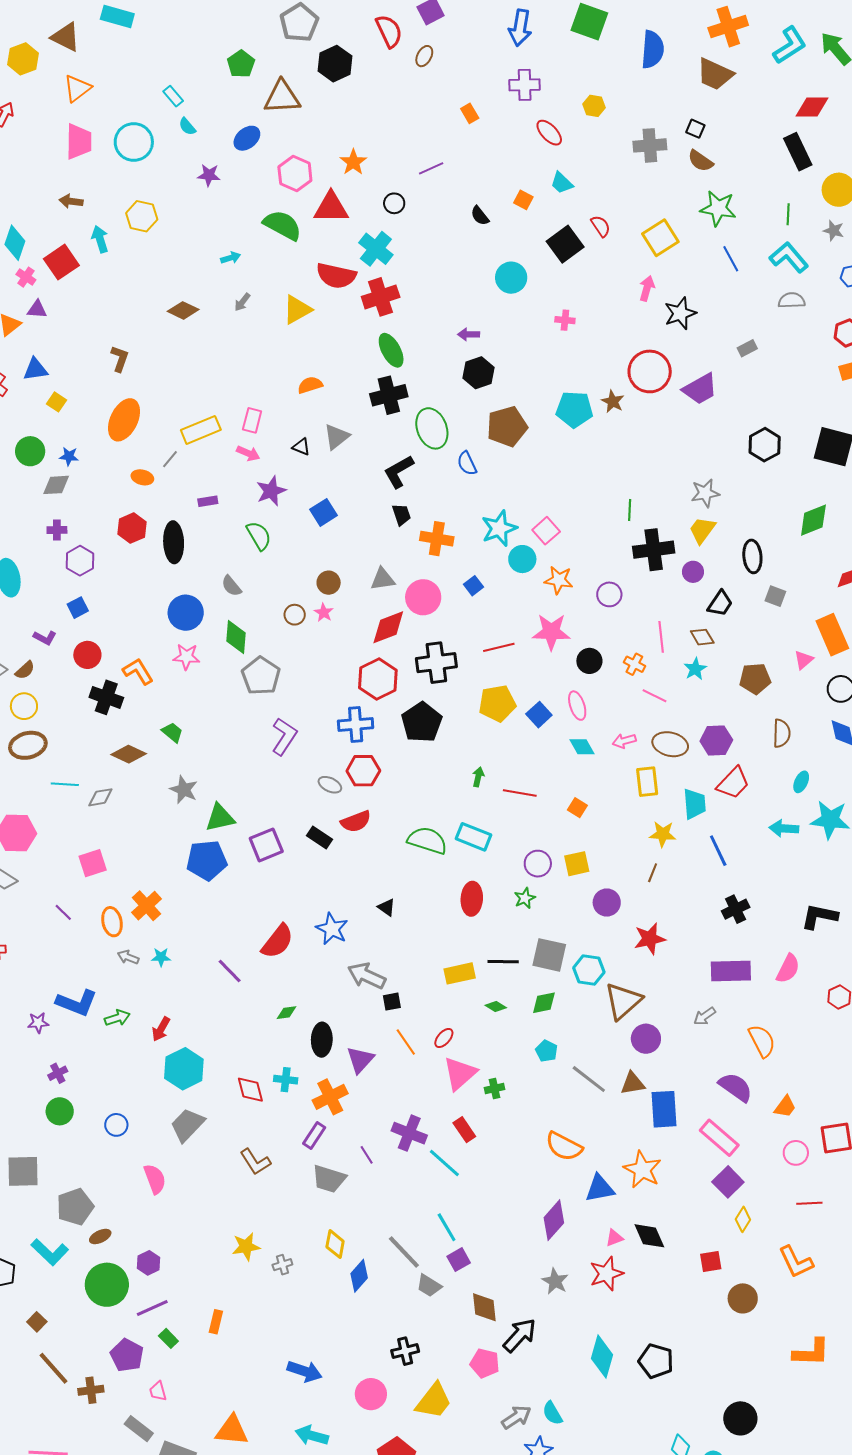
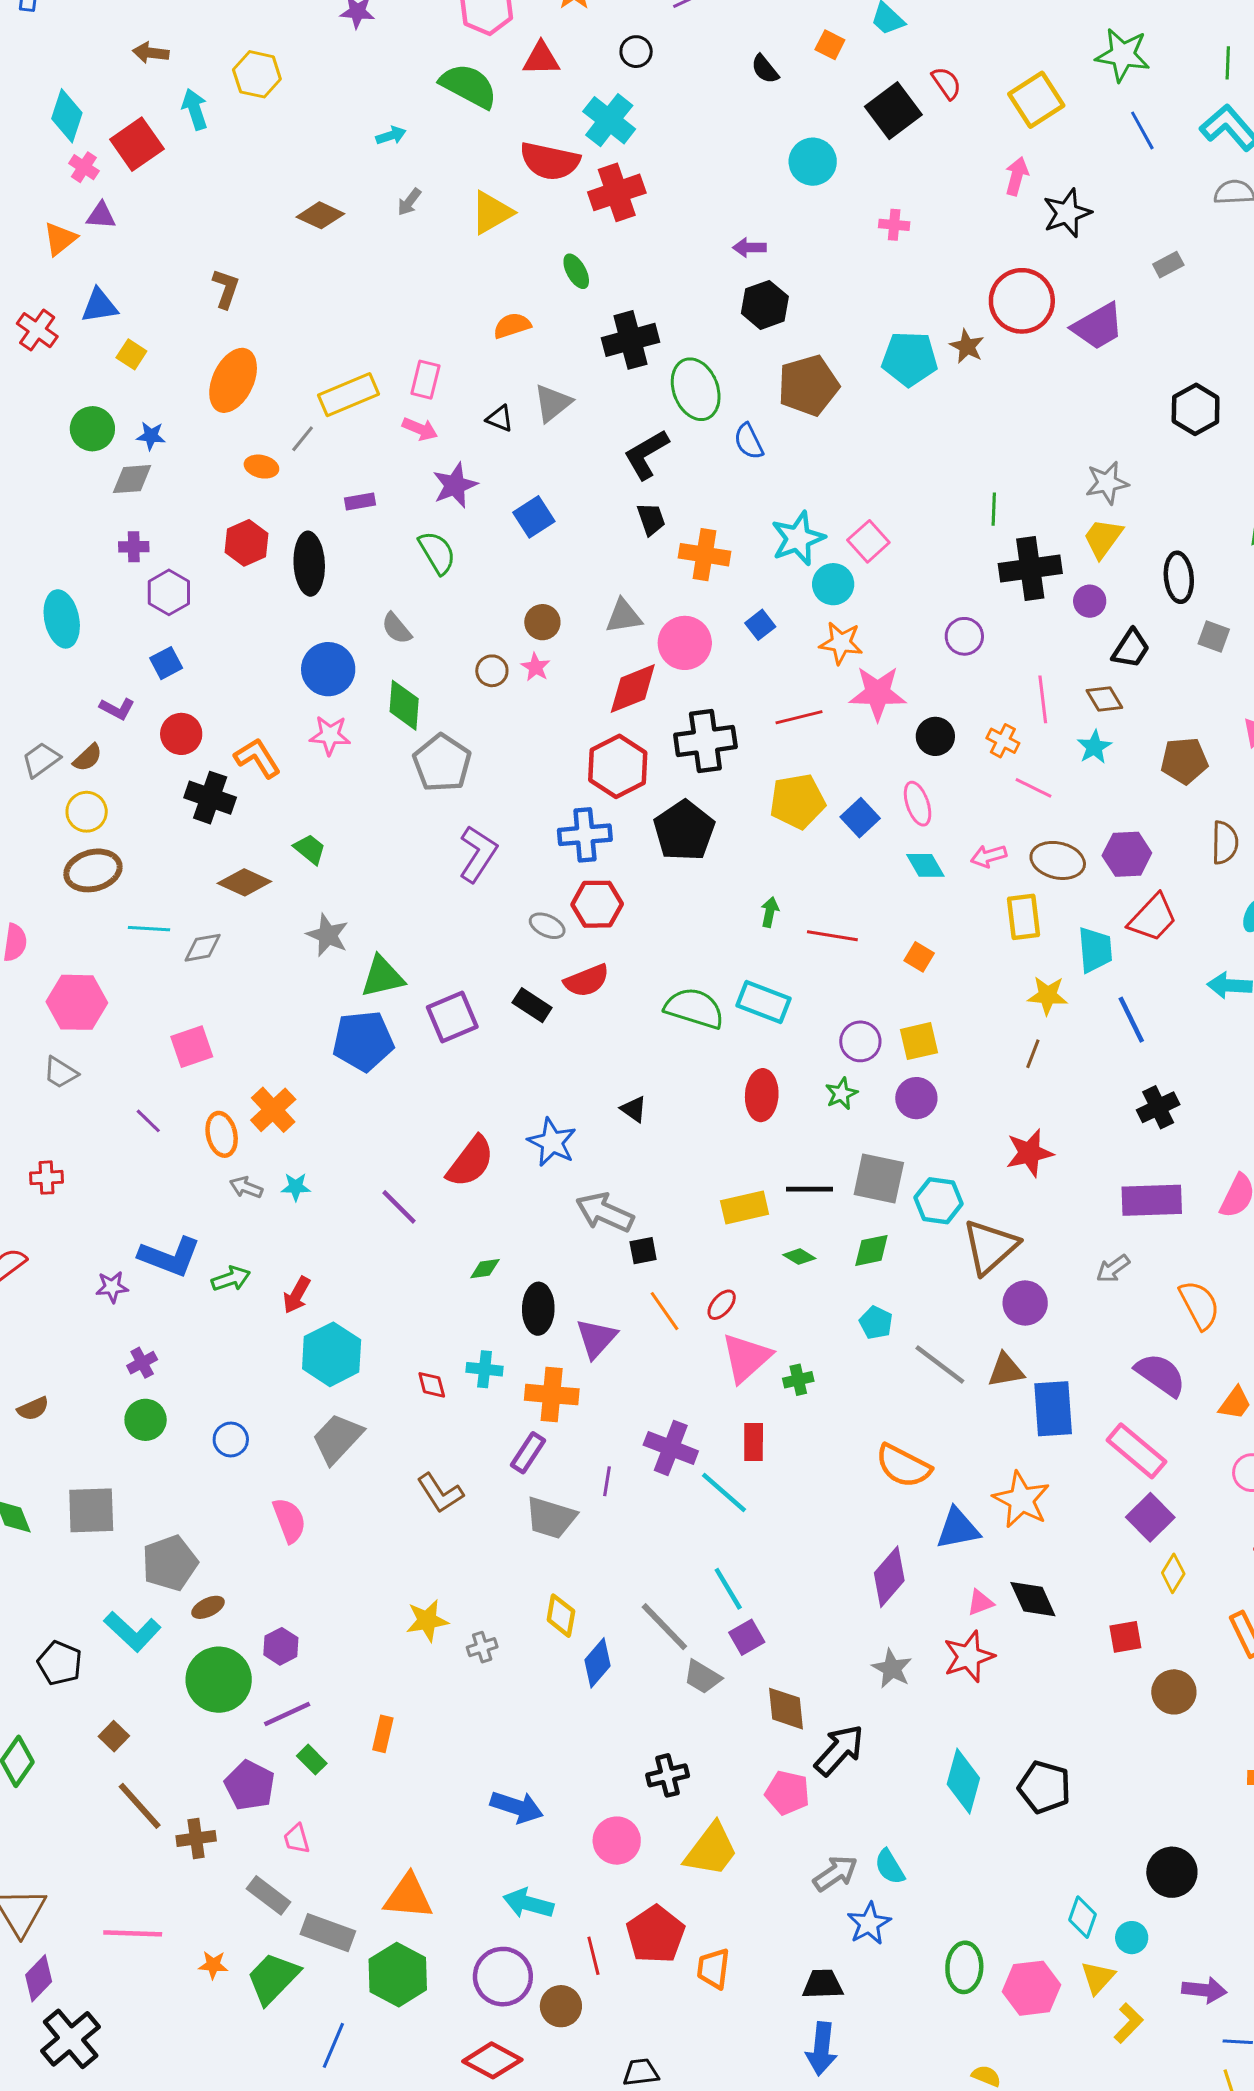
red triangle: (331, 208) -> (541, 59), size x0.7
green ellipse: (391, 350) -> (576, 271), moved, size x0.7
orange star: (559, 580) -> (841, 643), moved
purple circle: (607, 903) -> (916, 1098), moved
red diamond: (250, 1090) -> (432, 1385), size x0.7
orange cross: (330, 1097) -> (552, 1395), turned 32
red rectangle: (464, 1130) -> (754, 1442), turned 35
purple line: (367, 1155) -> (607, 1481), turned 42

